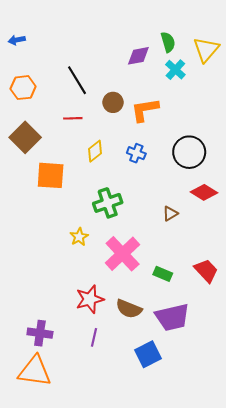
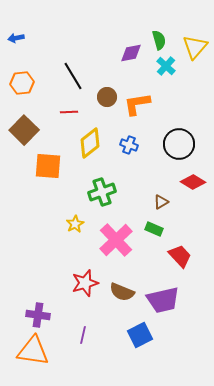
yellow diamond: (95, 151) -> (90, 143), size x1.4
red trapezoid: (206, 271) -> (180, 256), moved
green rectangle: (163, 274) -> (154, 229), moved
purple line: (94, 337) -> (83, 335), moved

